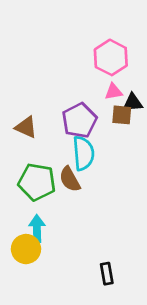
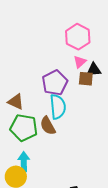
pink triangle: (114, 92) -> (80, 62), turned -32
brown triangle: (26, 127) -> (16, 102), moved

